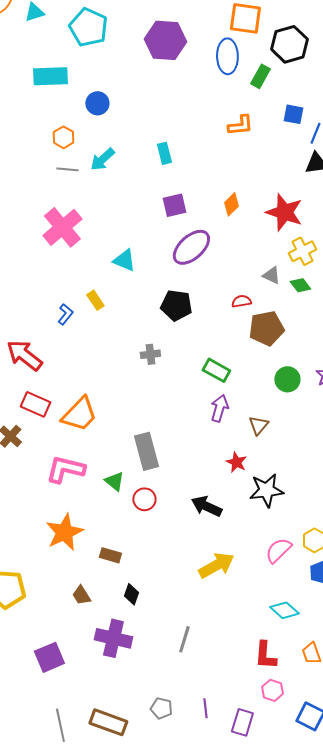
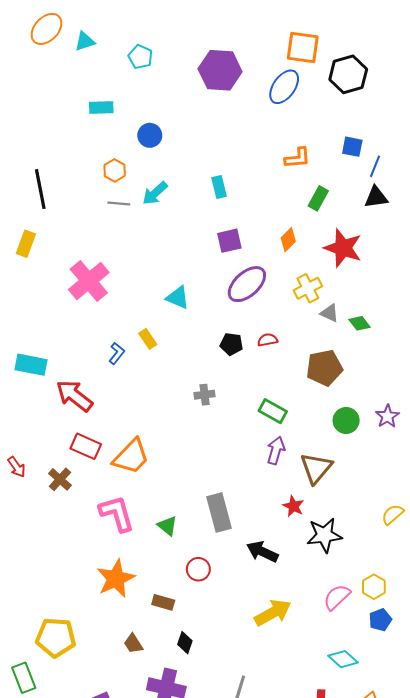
cyan pentagon: (88, 27) -> (141, 57), size x0.6
blue ellipse: (227, 56) -> (284, 87), turned 36
cyan rectangle: (50, 76) -> (101, 107), size x0.7
green rectangle: (260, 76) -> (318, 198), moved
pink cross: (62, 227) -> (89, 281), moved
yellow cross: (302, 251) -> (308, 288), moved
red semicircle: (241, 301) -> (268, 340), moved
black pentagon: (176, 305) -> (231, 344), size x0.7
brown triangle: (258, 425) -> (316, 468), size x1.6
gray rectangle: (146, 451) -> (219, 512), moved
pink L-shape: (65, 469) -> (117, 513), turned 60
red circle: (144, 499) -> (198, 569), moved

